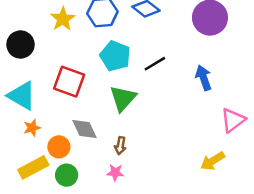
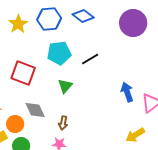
cyan pentagon: (115, 56) -> (59, 53), turned -30
blue arrow: (204, 78) -> (127, 92), moved
green triangle: (123, 98) -> (65, 86), size x0.7

